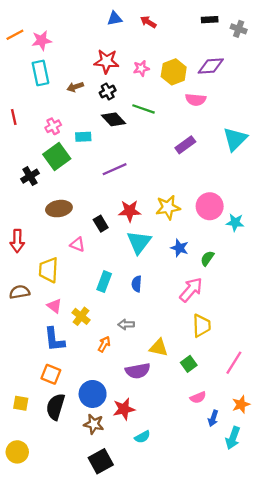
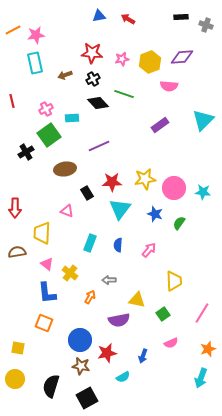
pink circle: (210, 206) -> (174, 188), moved
brown ellipse: (59, 209) -> (65, 169), moved
pink arrow: (191, 290) -> (149, 250), moved, size x0.7
black semicircle: (55, 407) -> (51, 386), moved
blue arrow: (213, 418) -> (143, 356), moved
yellow circle: (17, 452) -> (15, 379), moved

